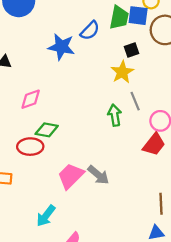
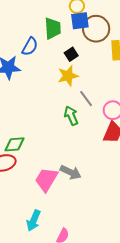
blue square: (138, 16) -> (80, 21), moved
yellow star: (122, 72) -> (68, 76), turned 30

